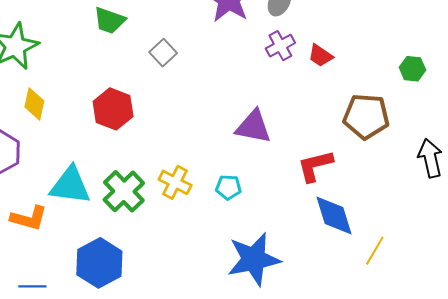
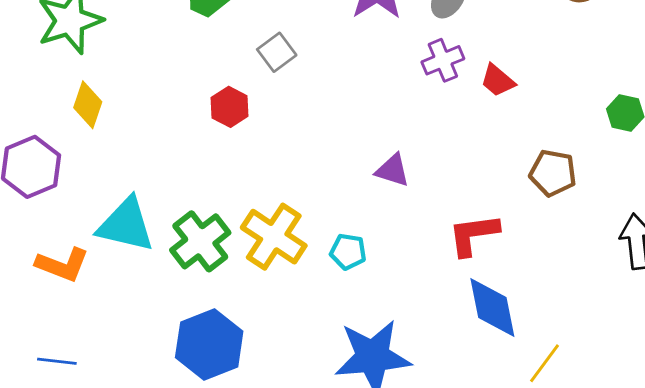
red hexagon: (113, 109) -> (230, 107), moved, size x0.7
brown pentagon: (366, 116) -> (553, 173), size x0.7
purple triangle: (253, 127) -> (393, 170), size x0.7
yellow cross: (175, 182) -> (274, 237), size x1.4
blue hexagon: (99, 263) -> (209, 344), moved

